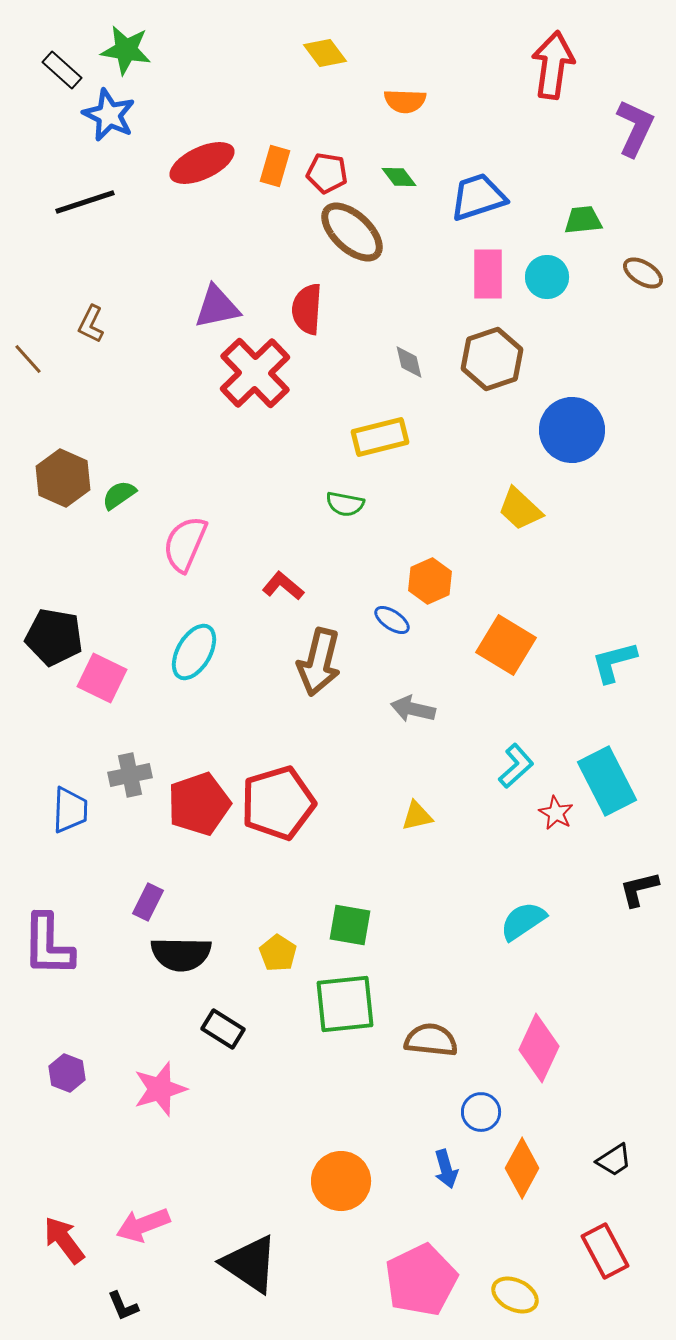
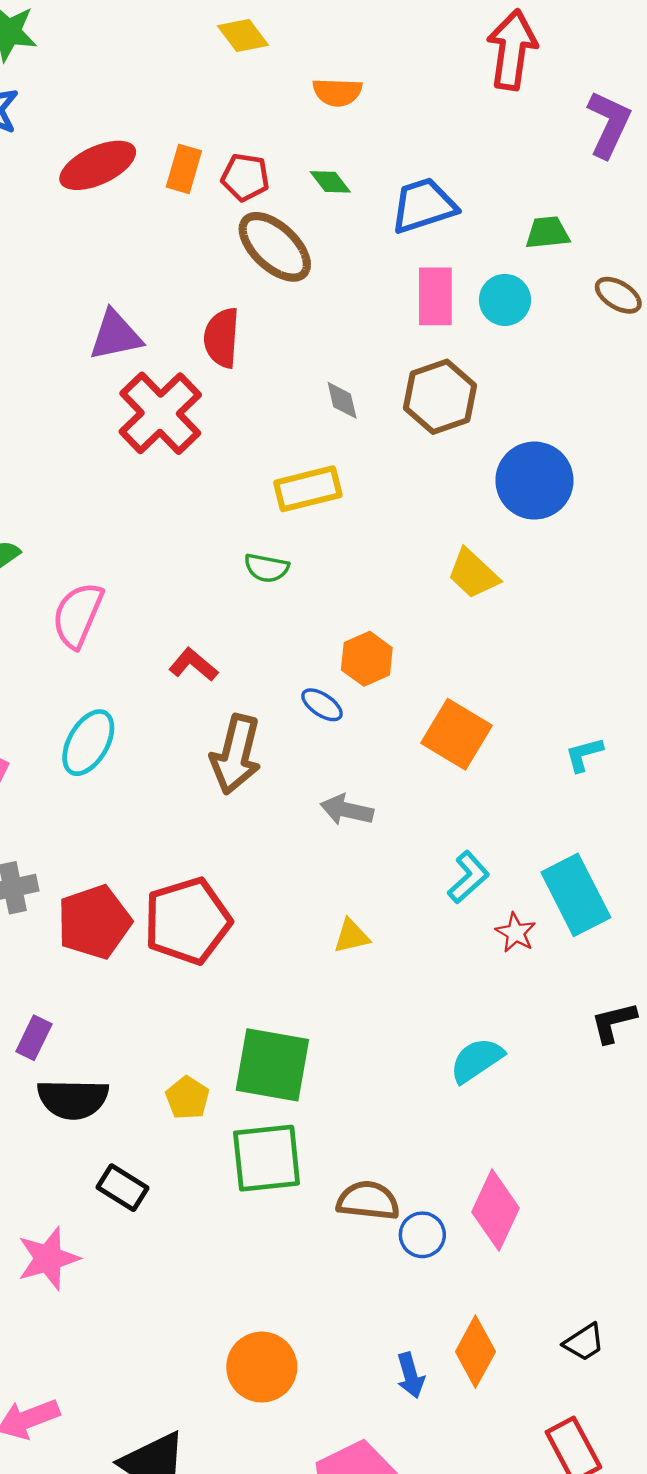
cyan L-shape: (614, 662) -> (584, 754), size x0.7
green square: (350, 925) -> (272, 1065), size x1.5
blue circle: (481, 1112) -> (422, 1235), moved
blue arrow: (446, 1169) -> (411, 1375), moved

